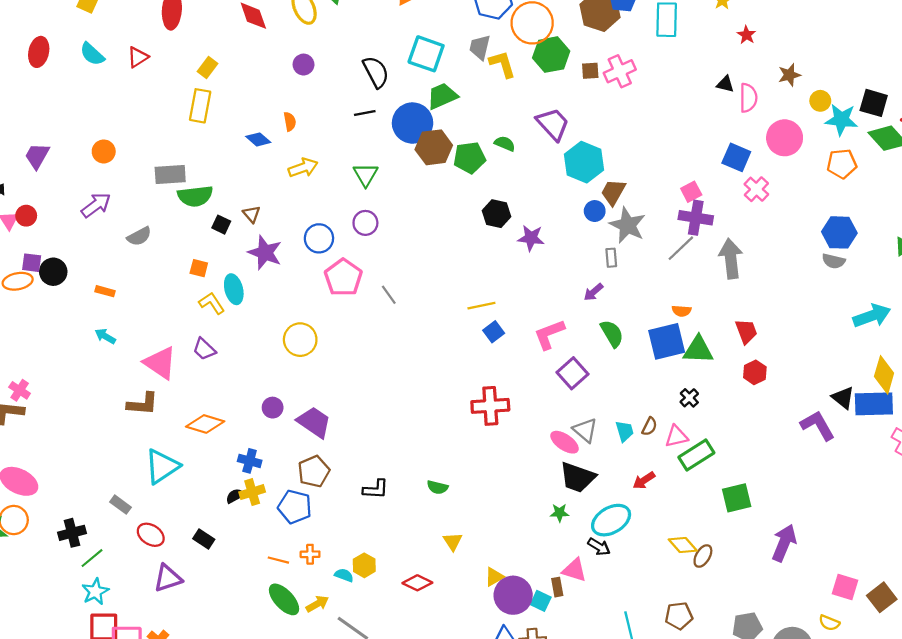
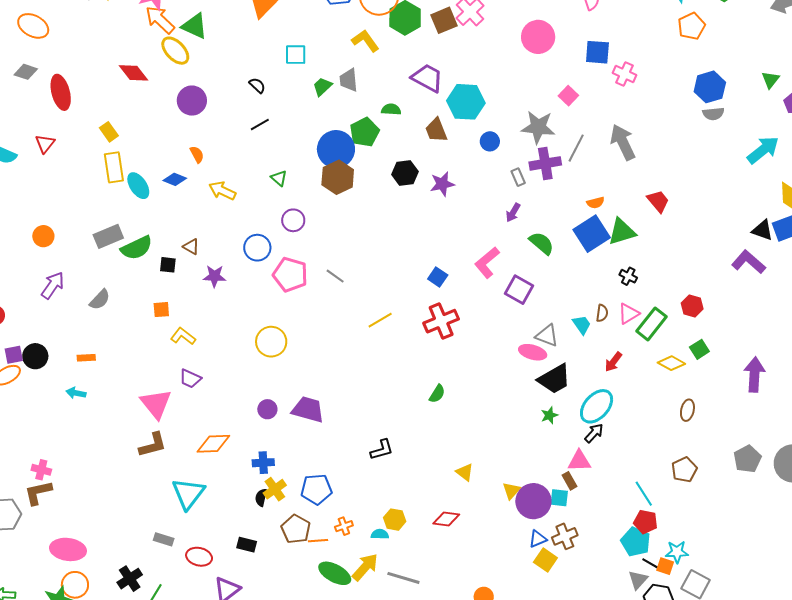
gray trapezoid: (480, 47) -> (349, 80), moved
cyan square: (426, 54) -> (296, 55), size x0.7
purple circle: (304, 65) -> (192, 101), size x1.5
yellow rectangle: (207, 67) -> (109, 132), turned -54
brown square: (590, 71) -> (444, 20), size x1.5
black semicircle: (376, 72) -> (257, 85), size x0.6
green trapezoid: (442, 96) -> (322, 87), size x0.7
blue circle: (413, 123) -> (336, 149), moved
pink circle: (785, 138) -> (538, 37), moved
brown hexagon: (434, 147) -> (338, 177), moved
yellow arrow: (303, 168) -> (222, 191), turned -116
green triangle: (366, 175) -> (279, 178), size x0.7
brown trapezoid: (613, 192) -> (436, 130), moved, turned -32
purple cross: (696, 218) -> (545, 163), moved
gray star: (627, 225) -> (538, 127), moved
purple star: (265, 253) -> (214, 276), size x0.7
cyan ellipse: (234, 289) -> (138, 186), moved
yellow line: (481, 306) -> (380, 320), moved
cyan arrow: (105, 336) -> (76, 393), moved
pink triangle: (160, 363) -> (156, 404), turned 36
red hexagon: (755, 372) -> (692, 306), moved
red cross: (490, 406) -> (441, 321), moved
brown pentagon: (314, 471) -> (296, 529), moved
black trapezoid: (577, 477) -> (554, 379), turned -30
green semicircle: (437, 487) -> (437, 394), moved, turned -54
black semicircle: (235, 496) -> (261, 498), turned -30
green square: (737, 498) -> (699, 349), size x0.7
yellow diamond: (683, 545) -> (671, 363), moved
black arrow: (599, 547) -> (594, 433), turned -60
yellow arrow: (317, 604) -> (365, 567), size x1.4

